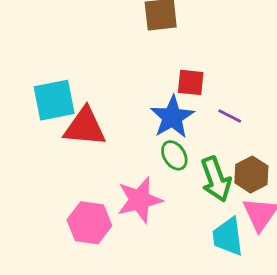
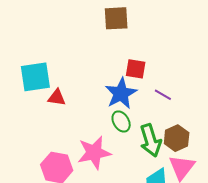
red triangle: (85, 127) -> (57, 98), size x0.6

